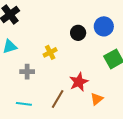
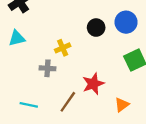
gray cross: (27, 72) -> (47, 68), moved
orange triangle: (97, 99) -> (122, 105), moved

